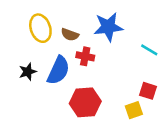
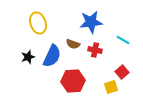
brown semicircle: (70, 35) -> (73, 44), moved
red cross: (85, 56) -> (95, 50), moved
red square: (148, 91) -> (122, 72), turned 32

